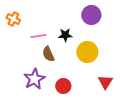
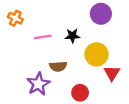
brown semicircle: (48, 54) -> (58, 66), moved, turned -70
red triangle: (105, 82) -> (112, 73), moved
red circle: (63, 86) -> (80, 93), moved

